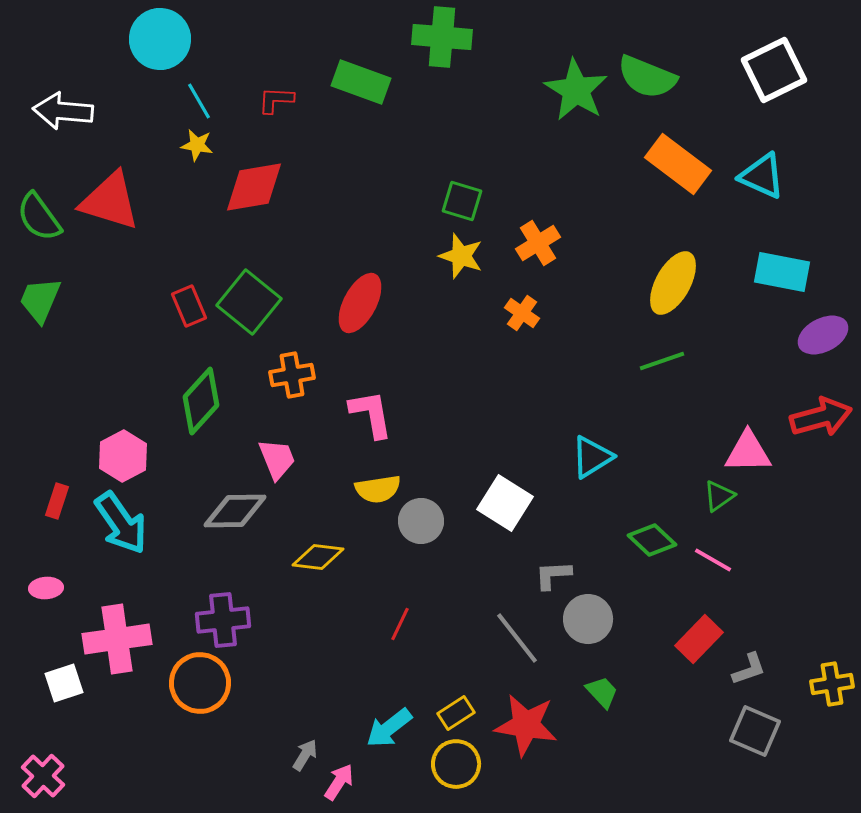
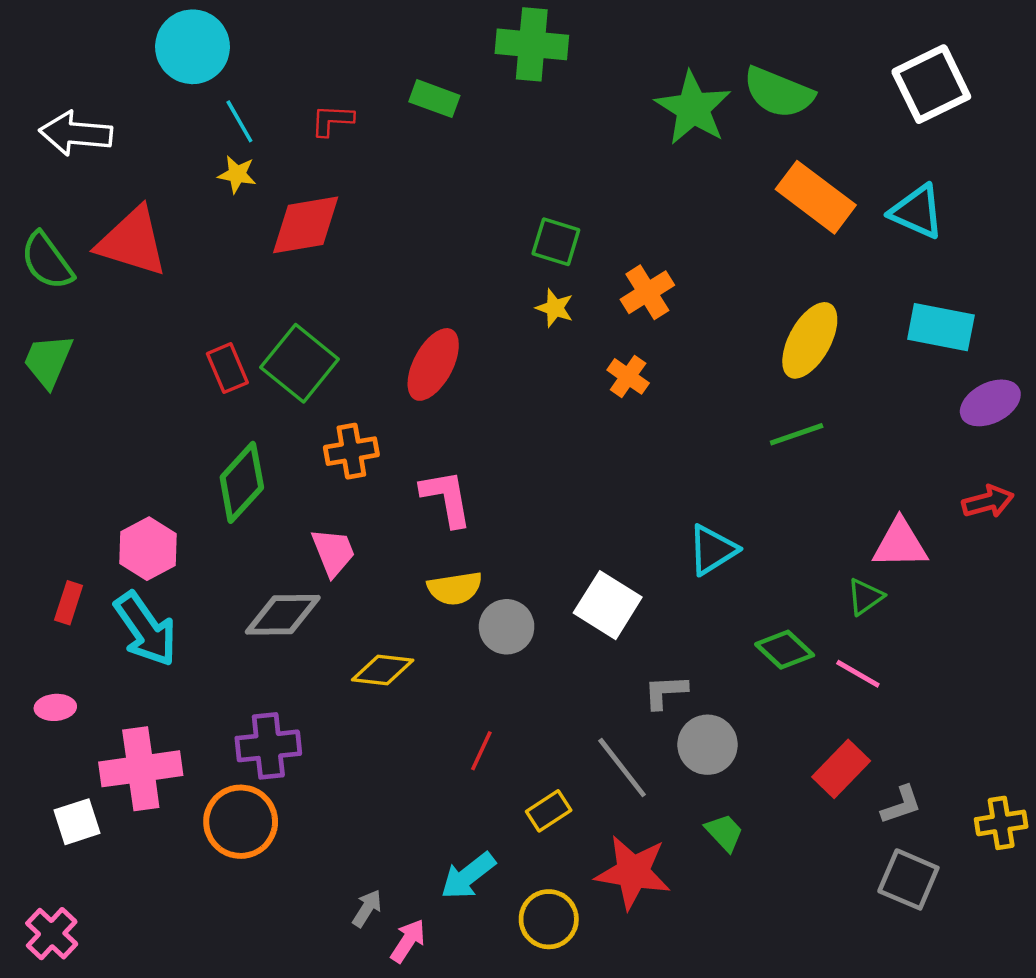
green rectangle: (361, 82) -> (434, 99), size x0.7
yellow star: (461, 256) -> (555, 308), size x0.7
red arrow: (821, 417) -> (988, 502), size x0.7
yellow rectangle: (456, 713) -> (549, 811), moved

